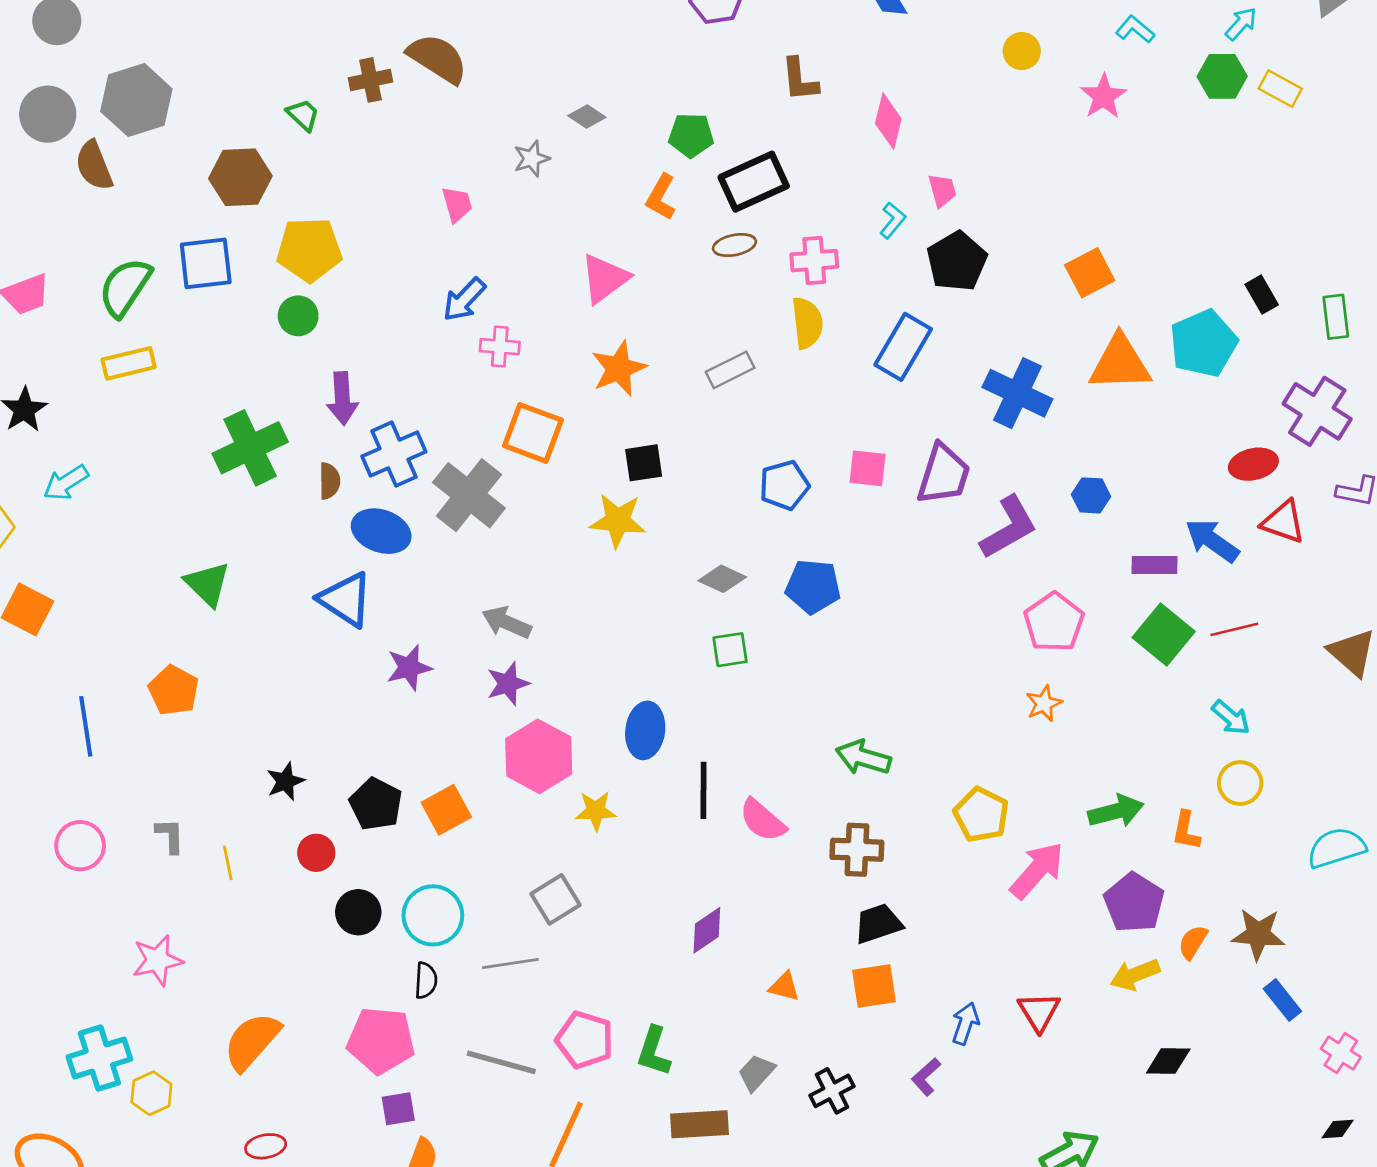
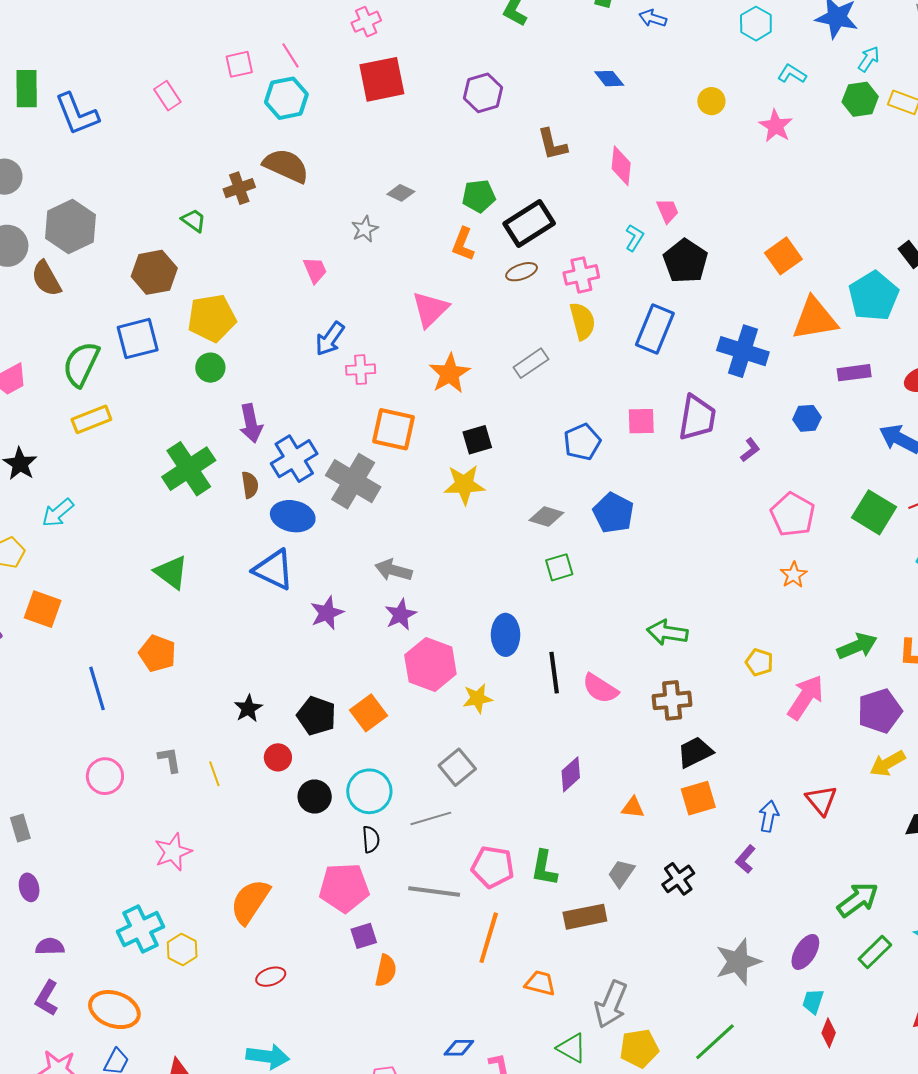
purple L-shape: (1009, 527) -> (750, 450), size x0.5
purple rectangle: (1155, 565) -> (854, 373), moved
blue pentagon: (813, 586) -> (613, 513), turned 30
yellow pentagon: (981, 815) -> (759, 662), size x0.7
purple pentagon: (1134, 903) -> (880, 711), turned 30

